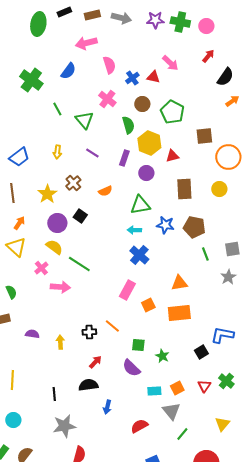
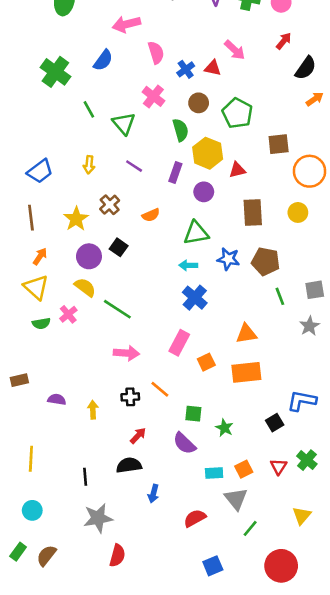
pink arrow: (60, 287) -> (126, 353), moved
green semicircle: (11, 292) -> (41, 323), moved, turned 104

